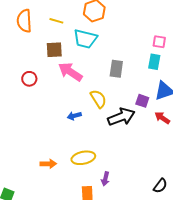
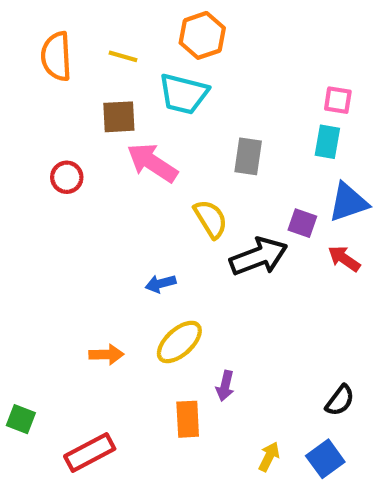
blue arrow: (74, 116) -> (161, 284), moved
yellow ellipse: (83, 158) -> (179, 342), turned -30

